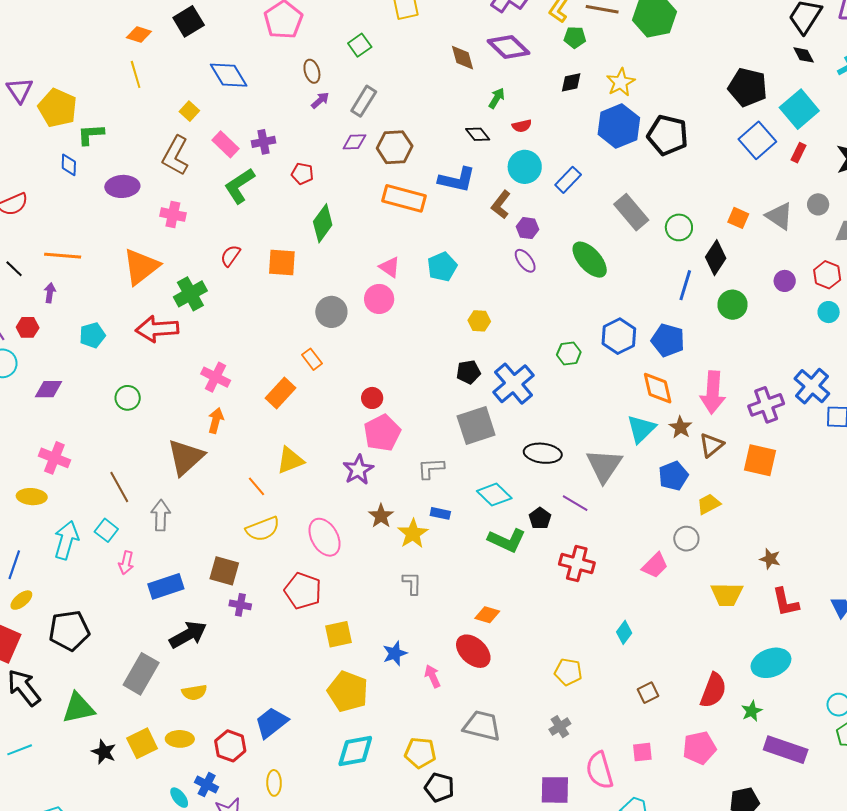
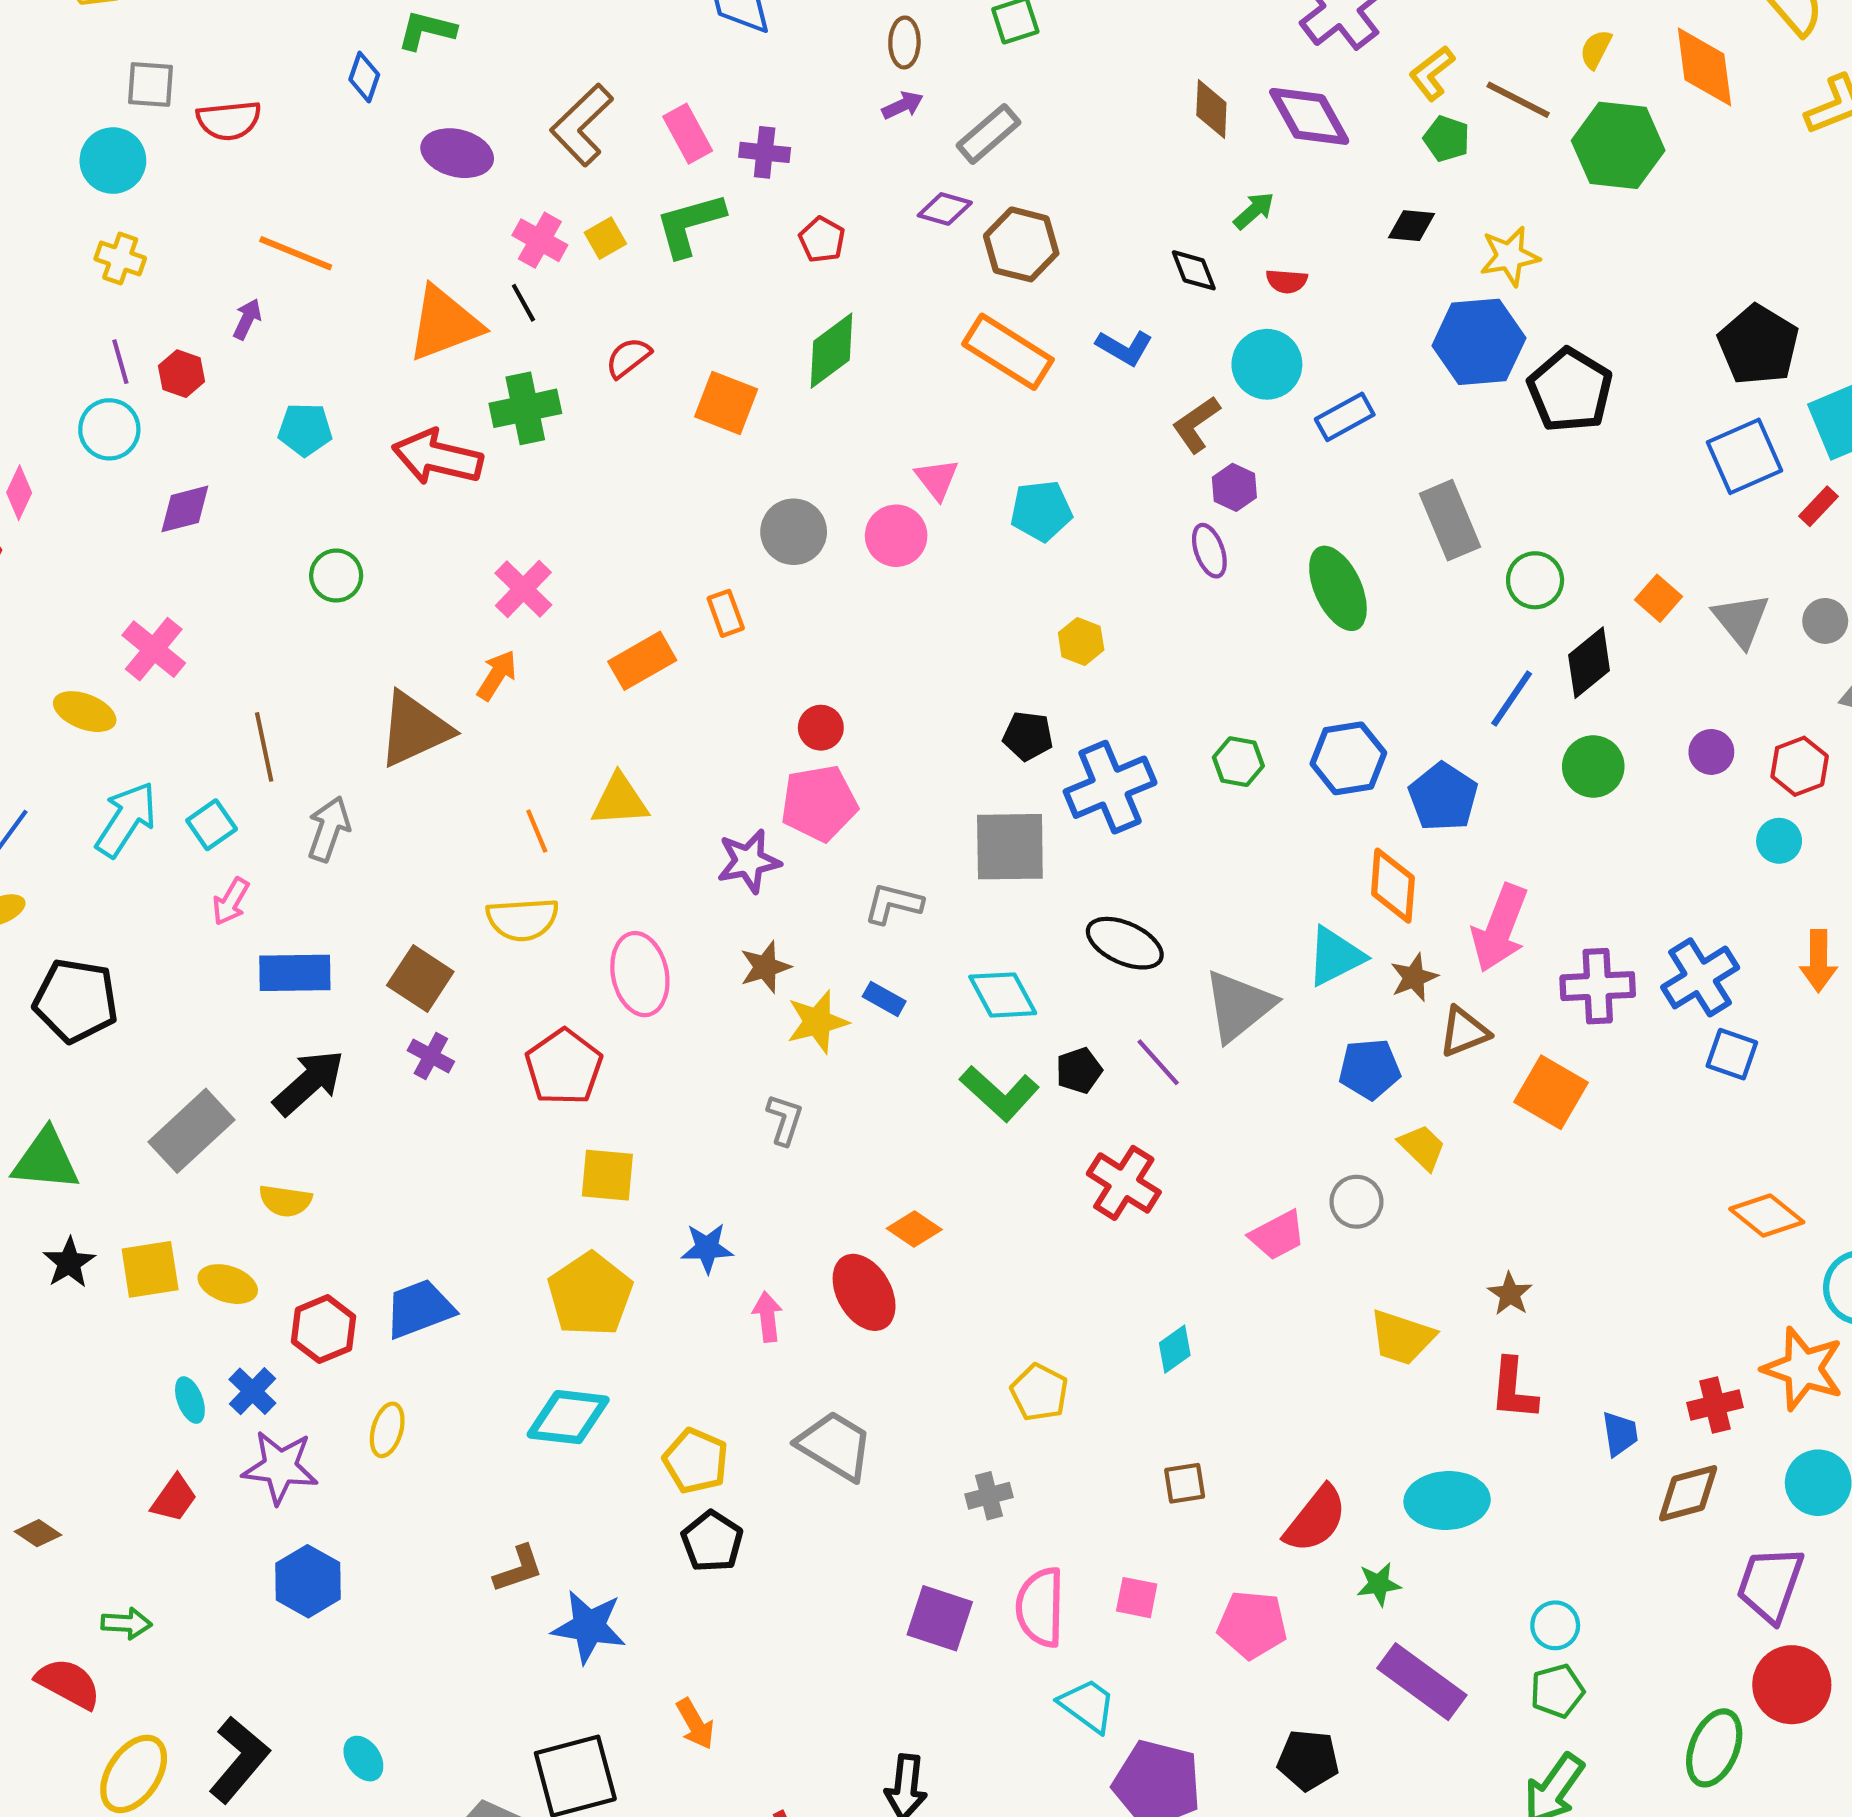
yellow square: (189, 111) -> (605, 238), moved
blue L-shape: (457, 180) -> (1124, 347), size x0.7
black line: (14, 269) -> (523, 303), moved
purple diamond: (49, 389) -> (185, 509), turned -32
yellow trapezoid: (709, 504) -> (1422, 1147), turned 55
black arrow: (188, 635) -> (309, 1083), turned -30

